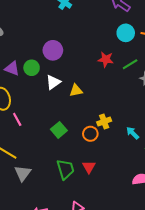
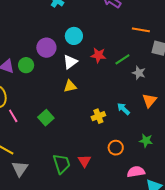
cyan circle: (126, 33) -> (74, 36), moved
white triangle: (53, 82) -> (70, 62), moved
green square: (59, 130) -> (46, 118), moved
cyan arrow: (133, 133) -> (123, 109), moved
orange circle: (90, 134) -> (116, 148), moved

